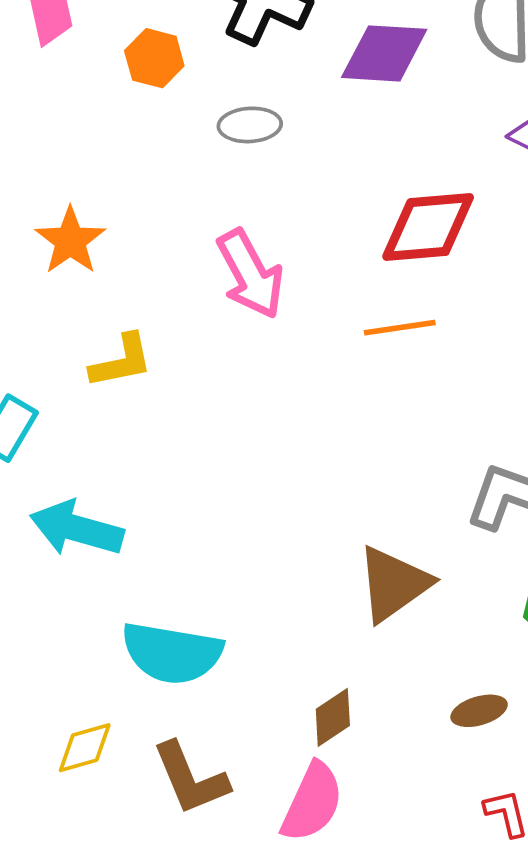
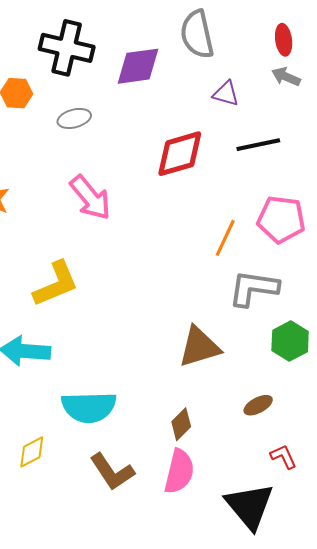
orange line: (400, 328) -> (225, 238), moved, turned -45
yellow L-shape: (121, 361) -> (56, 284), moved, size x1.4
brown triangle: (394, 584) -> (199, 347), turned 30
yellow diamond: (85, 748) -> (32, 452), moved

